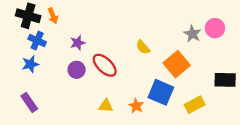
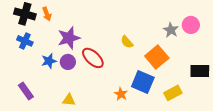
blue cross: (37, 41) -> (25, 41), moved
purple star: (78, 43) -> (69, 38), size x1.6
blue star: (30, 64) -> (49, 61), moved
yellow triangle: (106, 106) -> (69, 100), moved

